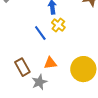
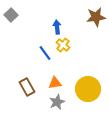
gray star: (39, 82) -> (57, 102), moved

